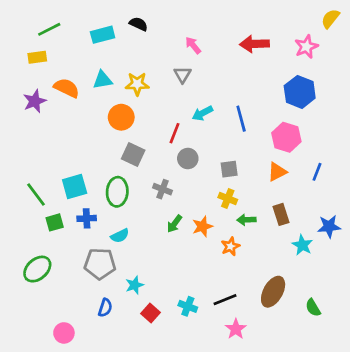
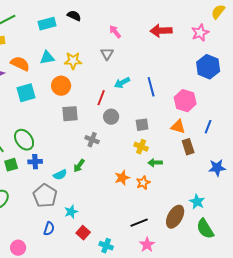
blue hexagon: (300, 92) -> (208, 67), moved
gray square: (133, 155) -> (70, 114), turned -30
orange triangle: (277, 172) -> (178, 127), turned 42
cyan square: (75, 186) -> (26, 93), moved
green ellipse: (117, 192) -> (24, 140), moved, turned -40
brown rectangle: (281, 214) -> (188, 147), moved
green arrow: (174, 224) -> (79, 166), moved
orange star: (202, 226) -> (122, 178), moved
cyan star: (302, 245) -> (197, 202), moved
gray pentagon: (100, 264) -> (45, 196), turned 30
cyan cross: (188, 306) -> (106, 246), moved
green semicircle: (313, 308) -> (205, 229), size x1.5

